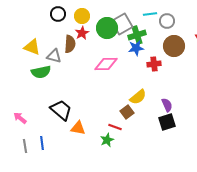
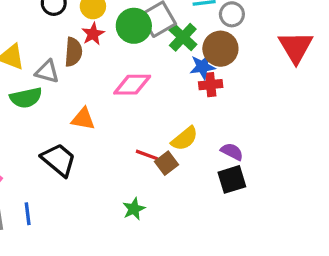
green cross: (137, 35) -> (183, 37), turned -30
brown circle: (174, 46) -> (220, 49), moved
blue star: (136, 48) -> (202, 67), moved
purple semicircle: (167, 105) -> (232, 152), turned -40
red line: (115, 127) -> (147, 155), moved
orange triangle: (78, 128) -> (83, 119), moved

